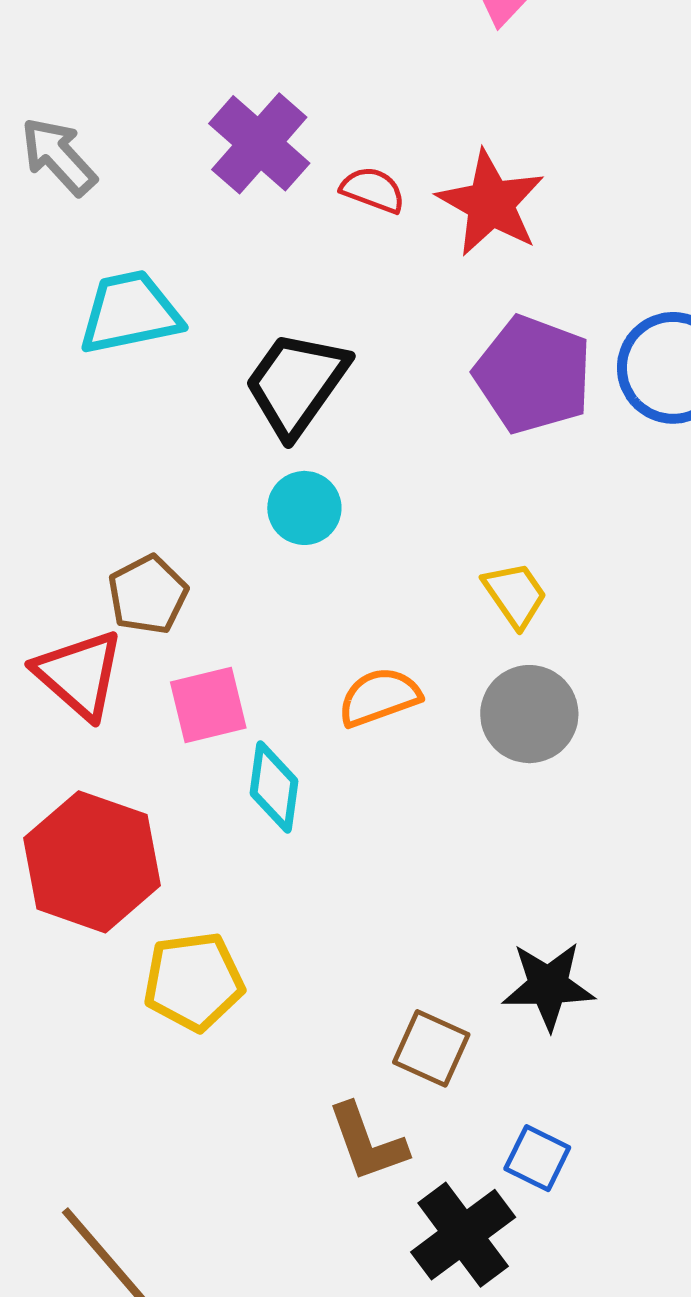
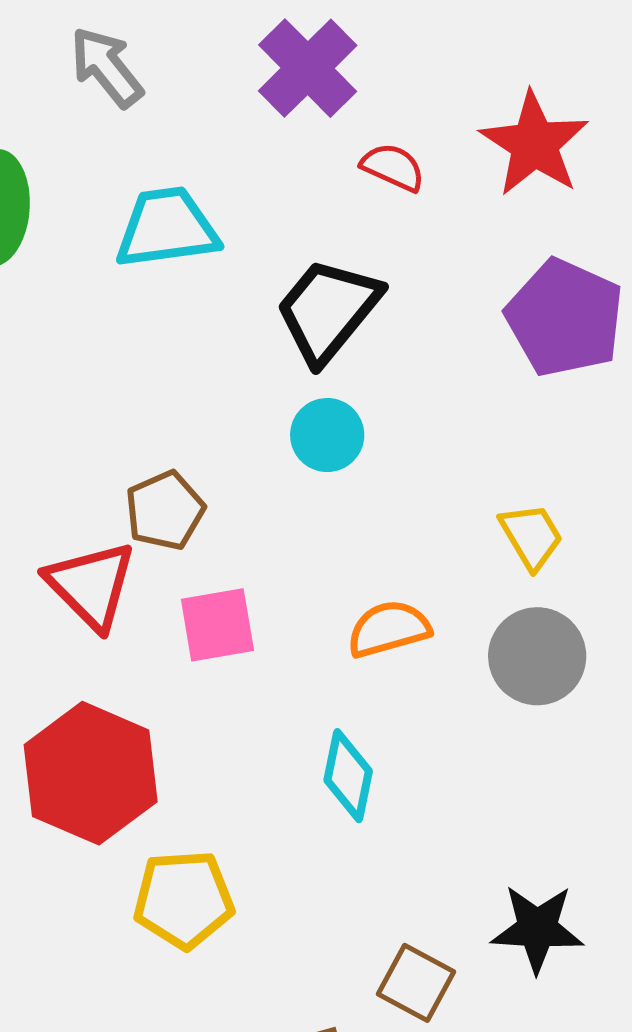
red semicircle: (373, 190) -> (393, 167), moved
cyan diamond: (274, 787) -> (348, 776), moved

